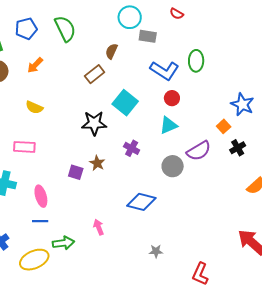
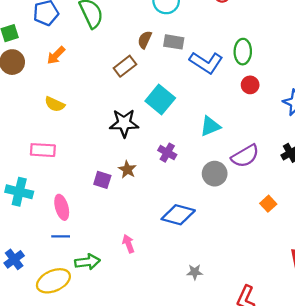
gray rectangle: (148, 36) -> (174, 42), moved
red circle: (172, 98) -> (250, 85), moved
orange square: (224, 126) -> (268, 204), moved

